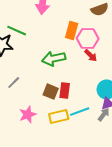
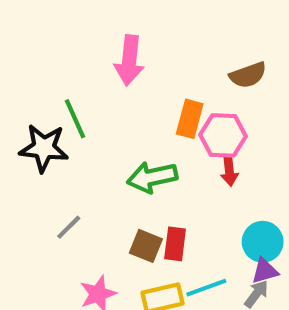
green line: (17, 31) -> (75, 119), turned 42
red arrow: (91, 56) -> (229, 171), turned 40

